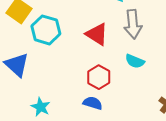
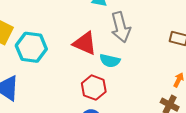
cyan semicircle: (135, 61) -> (110, 61), moved

